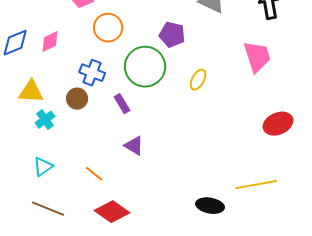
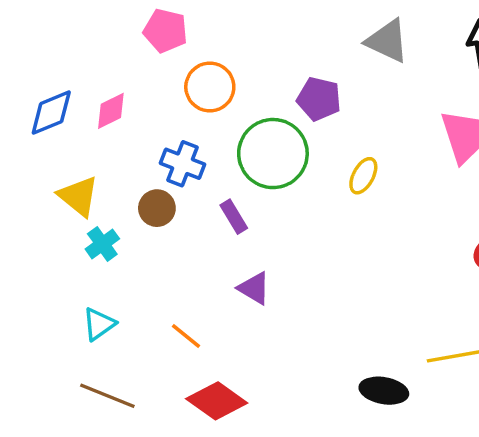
yellow triangle: (31, 92) -> (78, 196), turned 36

